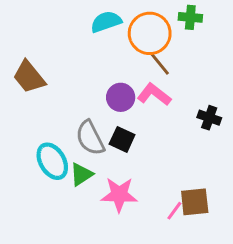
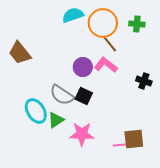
green cross: (190, 17) -> (137, 24), moved
gray semicircle: (90, 138) -> (62, 95), turned -30
pink line: (174, 211) -> (120, 145), turned 48

